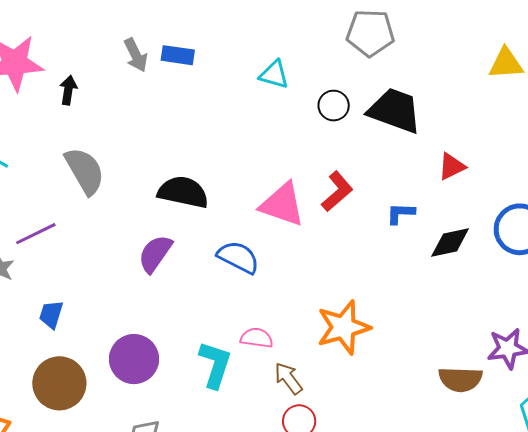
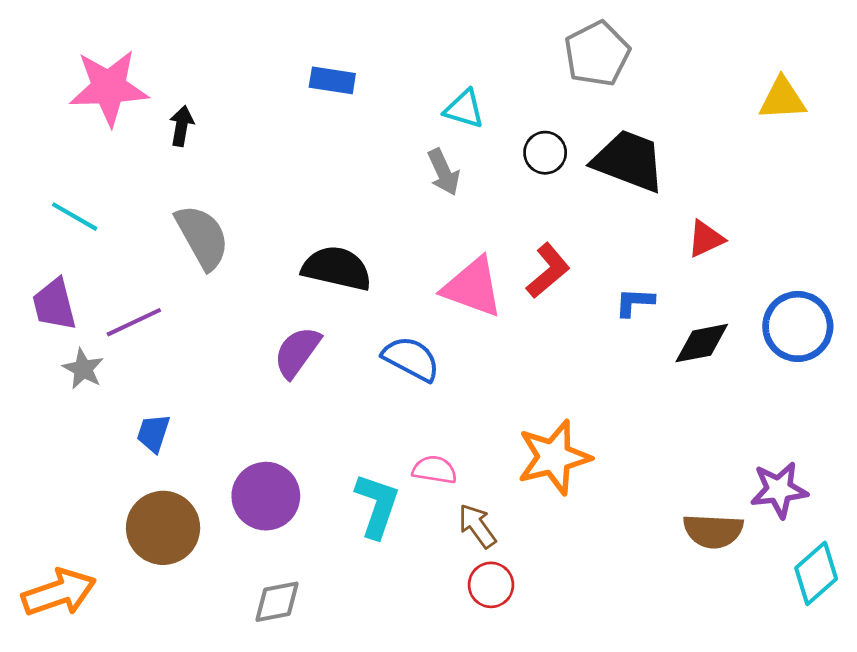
gray pentagon: (370, 33) -> (597, 54), turned -30
gray arrow: (136, 55) -> (444, 172), moved

